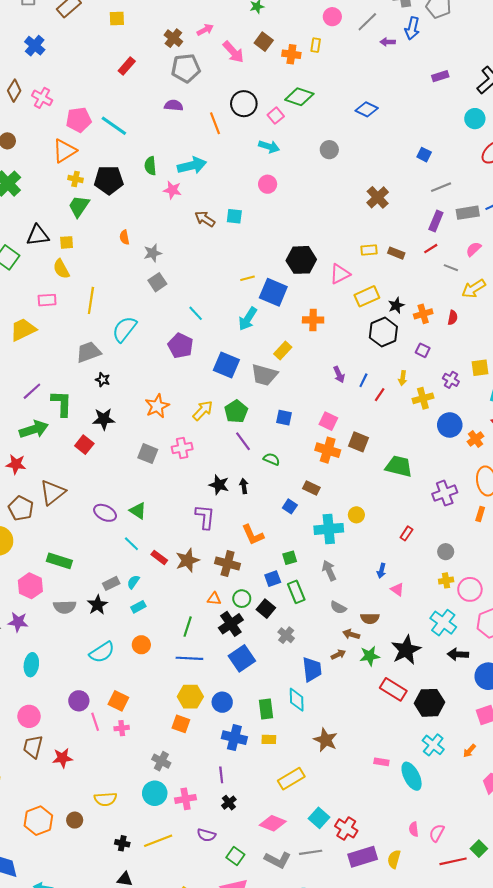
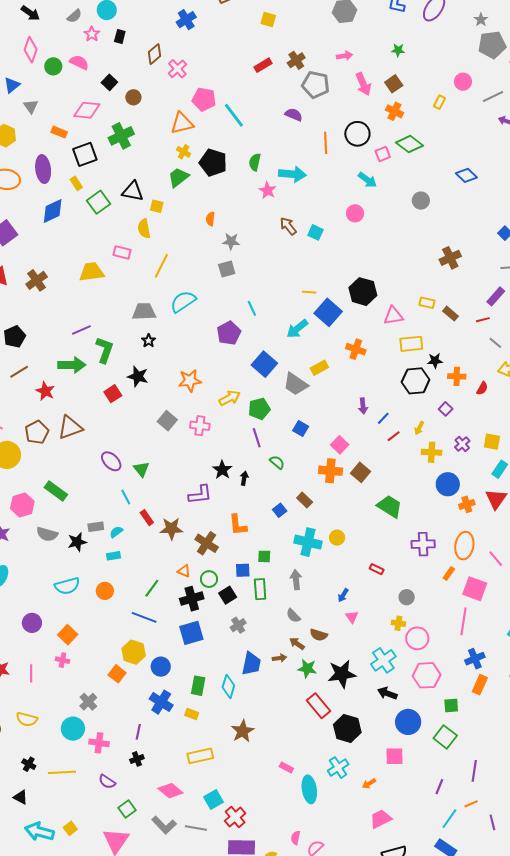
brown cross: (173, 38) -> (296, 60), moved
orange cross: (291, 54) -> (394, 111), moved
orange cross: (328, 450) -> (330, 471), turned -30
purple L-shape: (205, 517) -> (200, 495), turned 60
red rectangle: (406, 533) -> (377, 569), turned 64
pink line: (95, 722) -> (31, 673), moved

